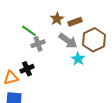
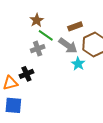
brown star: (57, 19) -> (37, 20), moved
green line: (29, 31) -> (46, 35), moved

